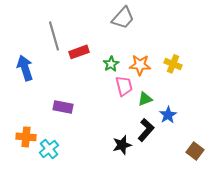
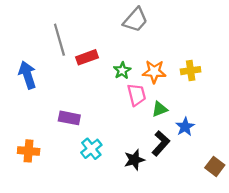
yellow cross: (173, 64) -> (191, 71), turned -30
cyan cross: (49, 149) -> (91, 149), moved

